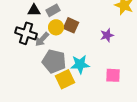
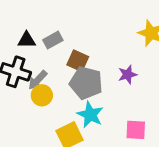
yellow circle: (56, 27) -> (42, 95), moved
gray pentagon: (54, 61) -> (86, 83), moved
cyan star: (80, 64) -> (90, 115), turned 30

